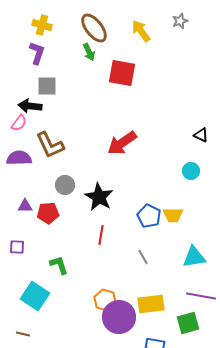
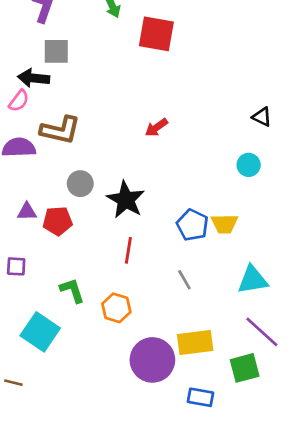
red arrow: (122, 143) -> (156, 127), size x0.6
brown L-shape: (50, 145) -> (60, 130), turned -52
purple line: (201, 296) -> (262, 332), turned 32
orange hexagon: (105, 300) -> (116, 308), moved
brown line: (23, 334) -> (13, 383), moved

